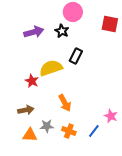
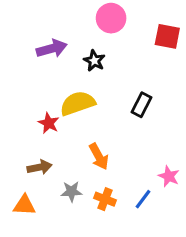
black star: (62, 31) -> (94, 61), moved
black rectangle: (76, 56) -> (141, 105), moved
orange triangle: (30, 135) -> (24, 205), moved

